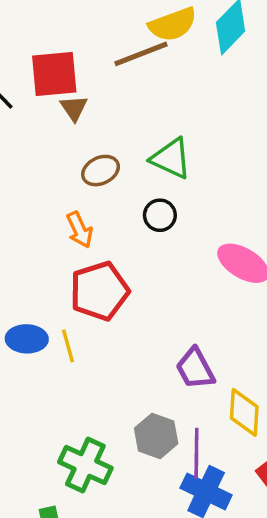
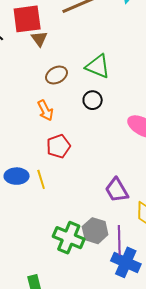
red pentagon: (99, 291) -> (58, 146), size x0.7
green cross: (85, 465) -> (69, 238), moved

